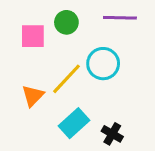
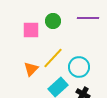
cyan circle: (103, 64) -> (79, 67), moved

